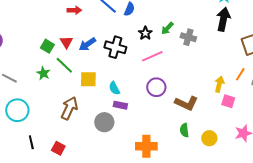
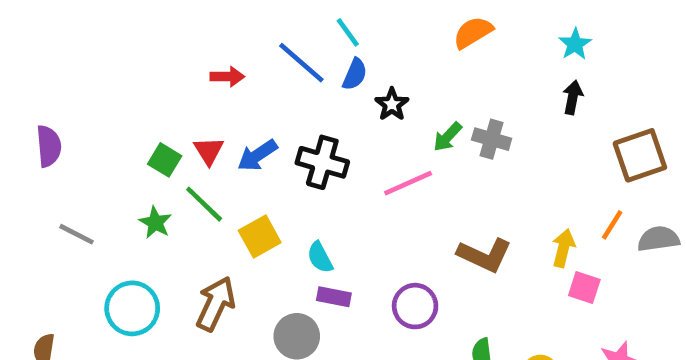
black arrow: (223, 19) -> (573, 97), size x0.6
green arrow: (167, 28) -> (447, 137), moved
black star: (145, 33) -> (392, 104), moved
yellow square: (88, 79) -> (260, 237), turned -30
purple circle: (156, 87) -> (415, 306), moved
brown L-shape: (186, 103) -> (485, 255), moved
cyan circle: (17, 110) -> (132, 308), moved

